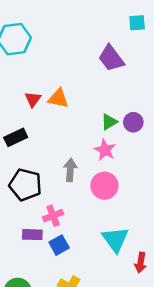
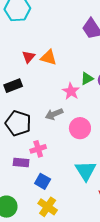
pink star: (105, 150) -> (71, 91), moved
gray arrow: (70, 170) -> (54, 114), turned -120
blue square: (59, 245) -> (43, 181), moved, turned -35

